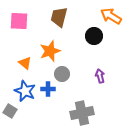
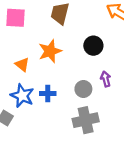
black circle: (94, 36) -> (93, 46), moved
gray circle: (62, 74) -> (83, 89), moved

